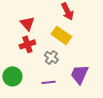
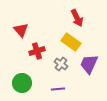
red triangle: (27, 23) -> (21, 30), moved
purple trapezoid: (79, 74) -> (89, 64), moved

